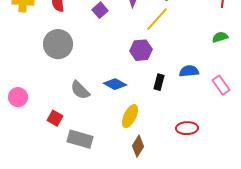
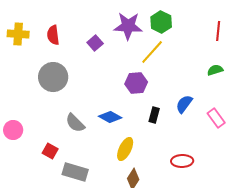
blue semicircle: (189, 71) -> (184, 104), turned -48

